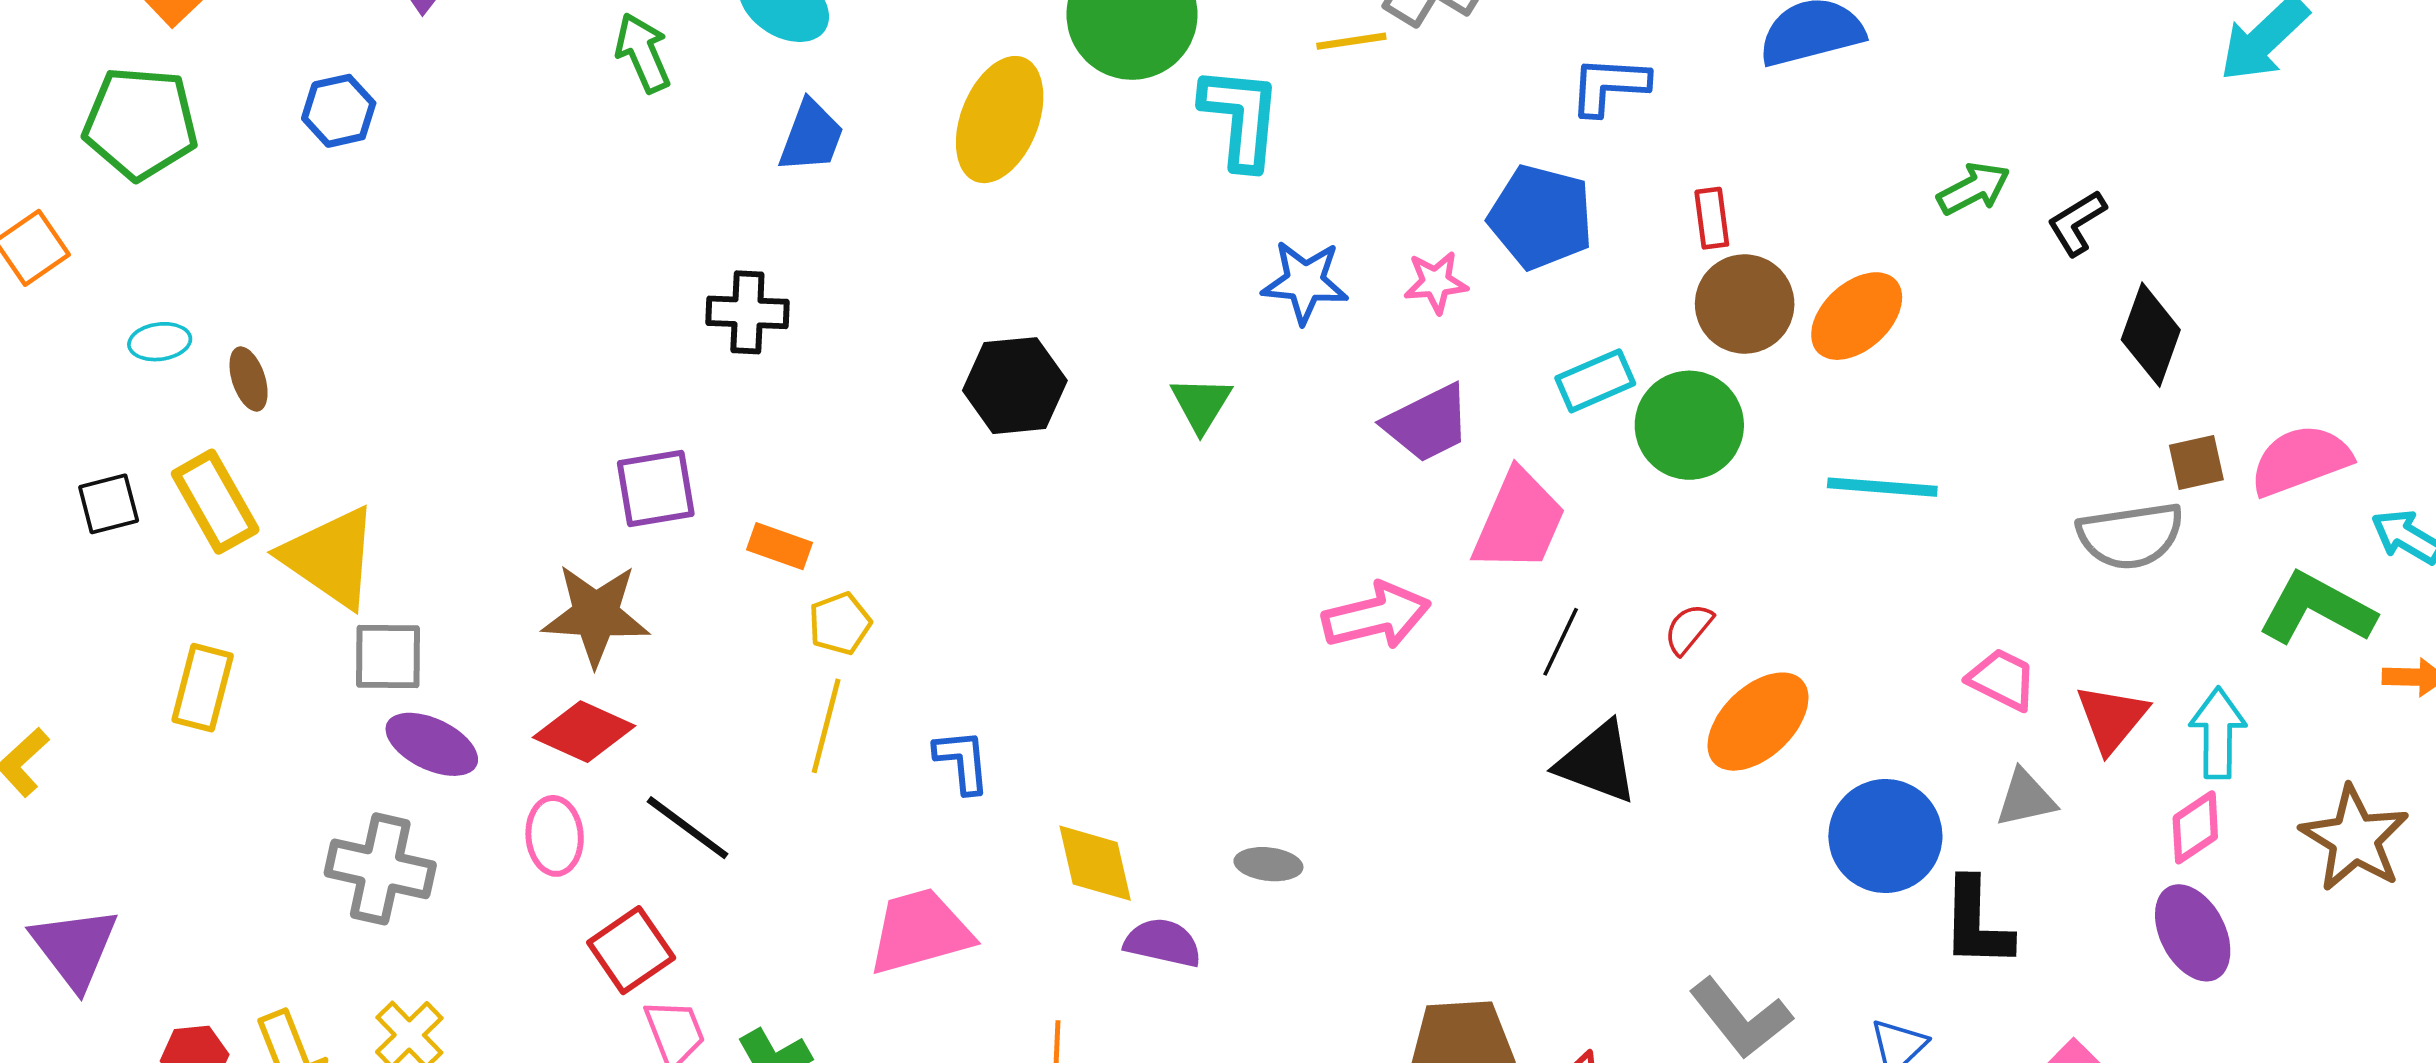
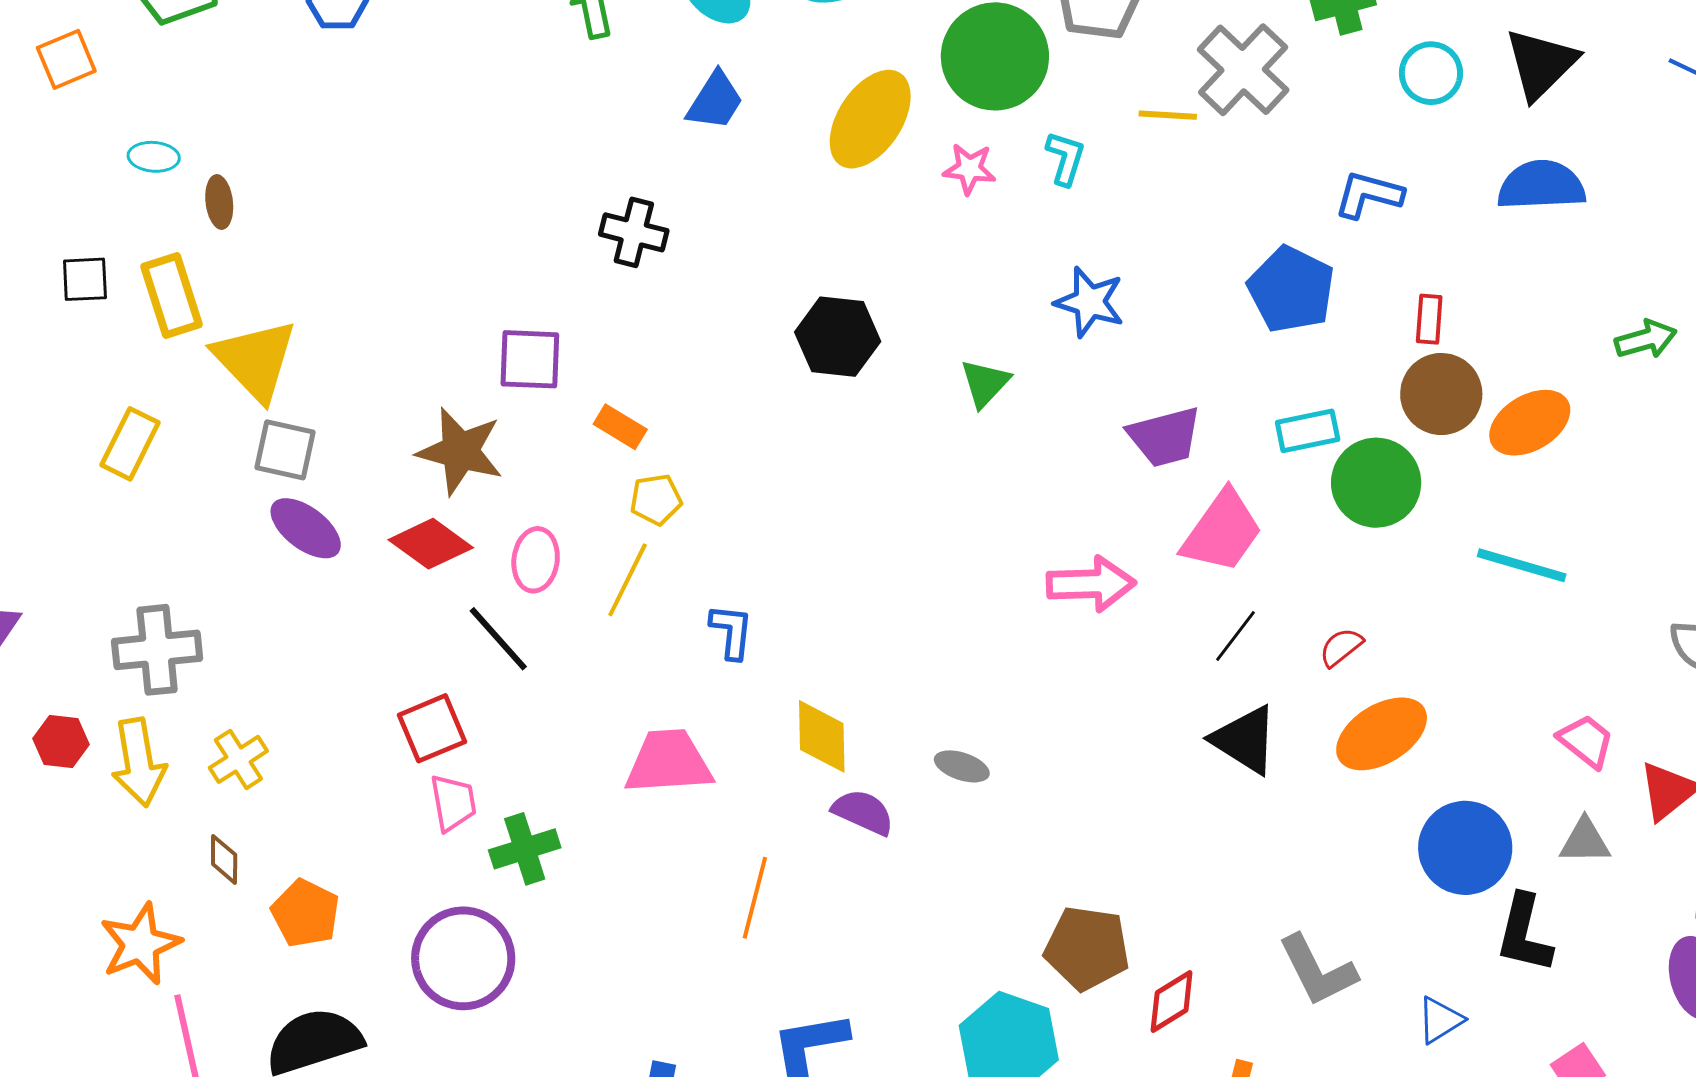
cyan L-shape: (1241, 118) -> (1065, 158), size x0.6
pink star: (1436, 282) -> (969, 169), moved
pink ellipse: (555, 836) -> (536, 560), moved
gray cross: (380, 869) -> (157, 650), moved, turned -30

